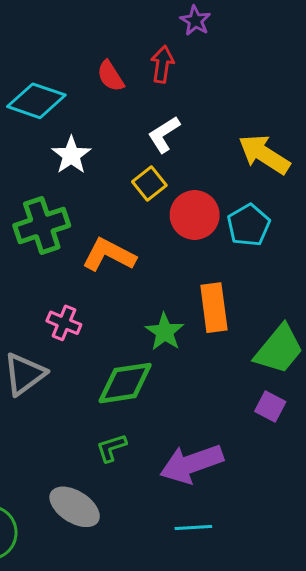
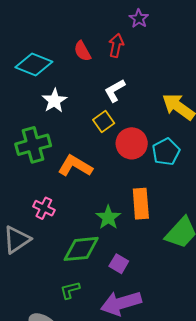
purple square: (270, 406) -> (119, 264), moved

